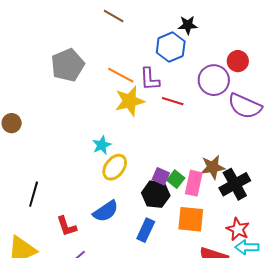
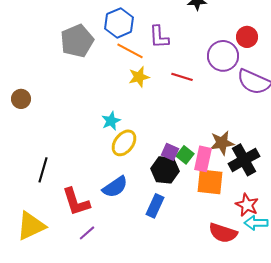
blue hexagon: (171, 47) -> (119, 23), moved
purple L-shape: (150, 79) -> (159, 37), moved
yellow star: (130, 101) -> (139, 77), size x0.7
orange square: (191, 219) -> (210, 182), moved
red L-shape: (67, 226) -> (76, 202), size x1.4

